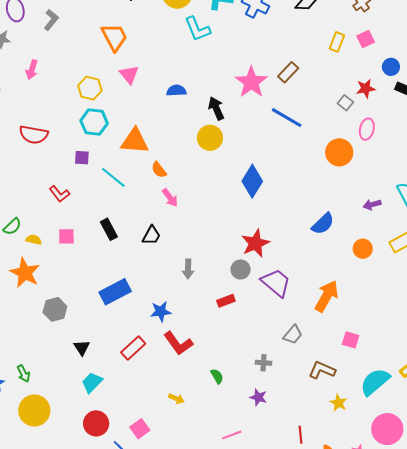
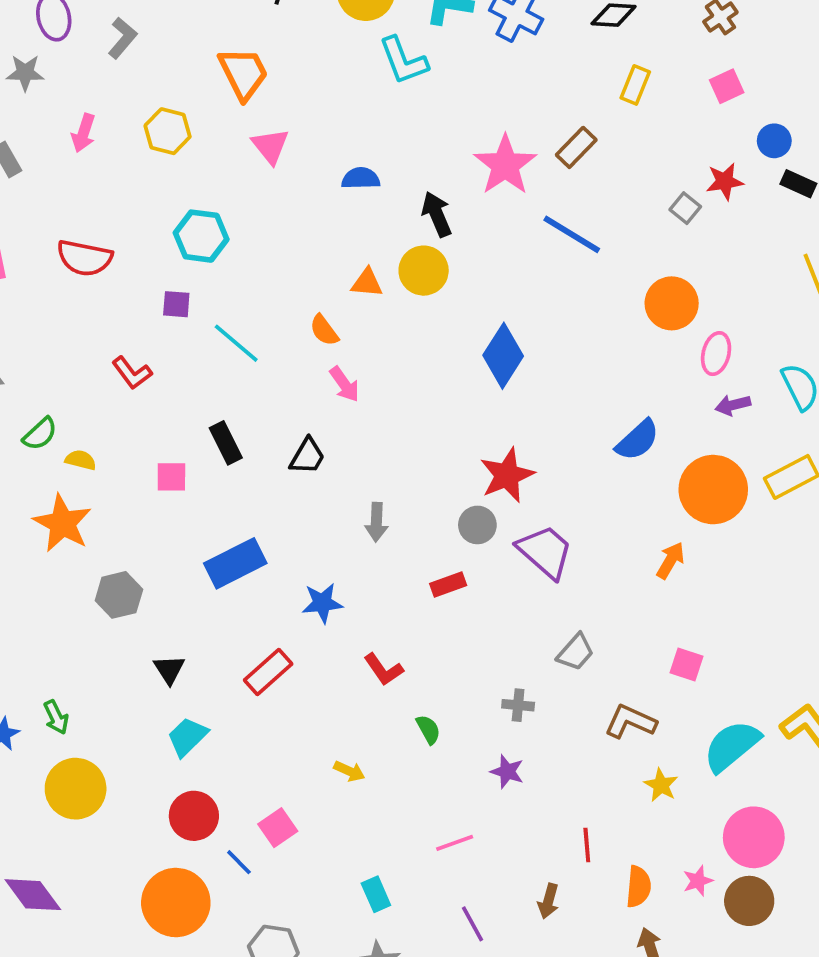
yellow rectangle: (337, 42) -> (635, 85), moved
yellow hexagon: (90, 88) -> (168, 131), moved
pink ellipse: (367, 129) -> (716, 354), moved
orange triangle: (135, 141) -> (367, 283), moved, size x0.6
pink square: (66, 236) -> (171, 477), moved
orange circle: (363, 249) -> (713, 490), size x1.8
orange arrow: (327, 296) -> (670, 560), moved, size x0.6
red L-shape: (178, 343) -> (384, 669), moved, size x0.7

